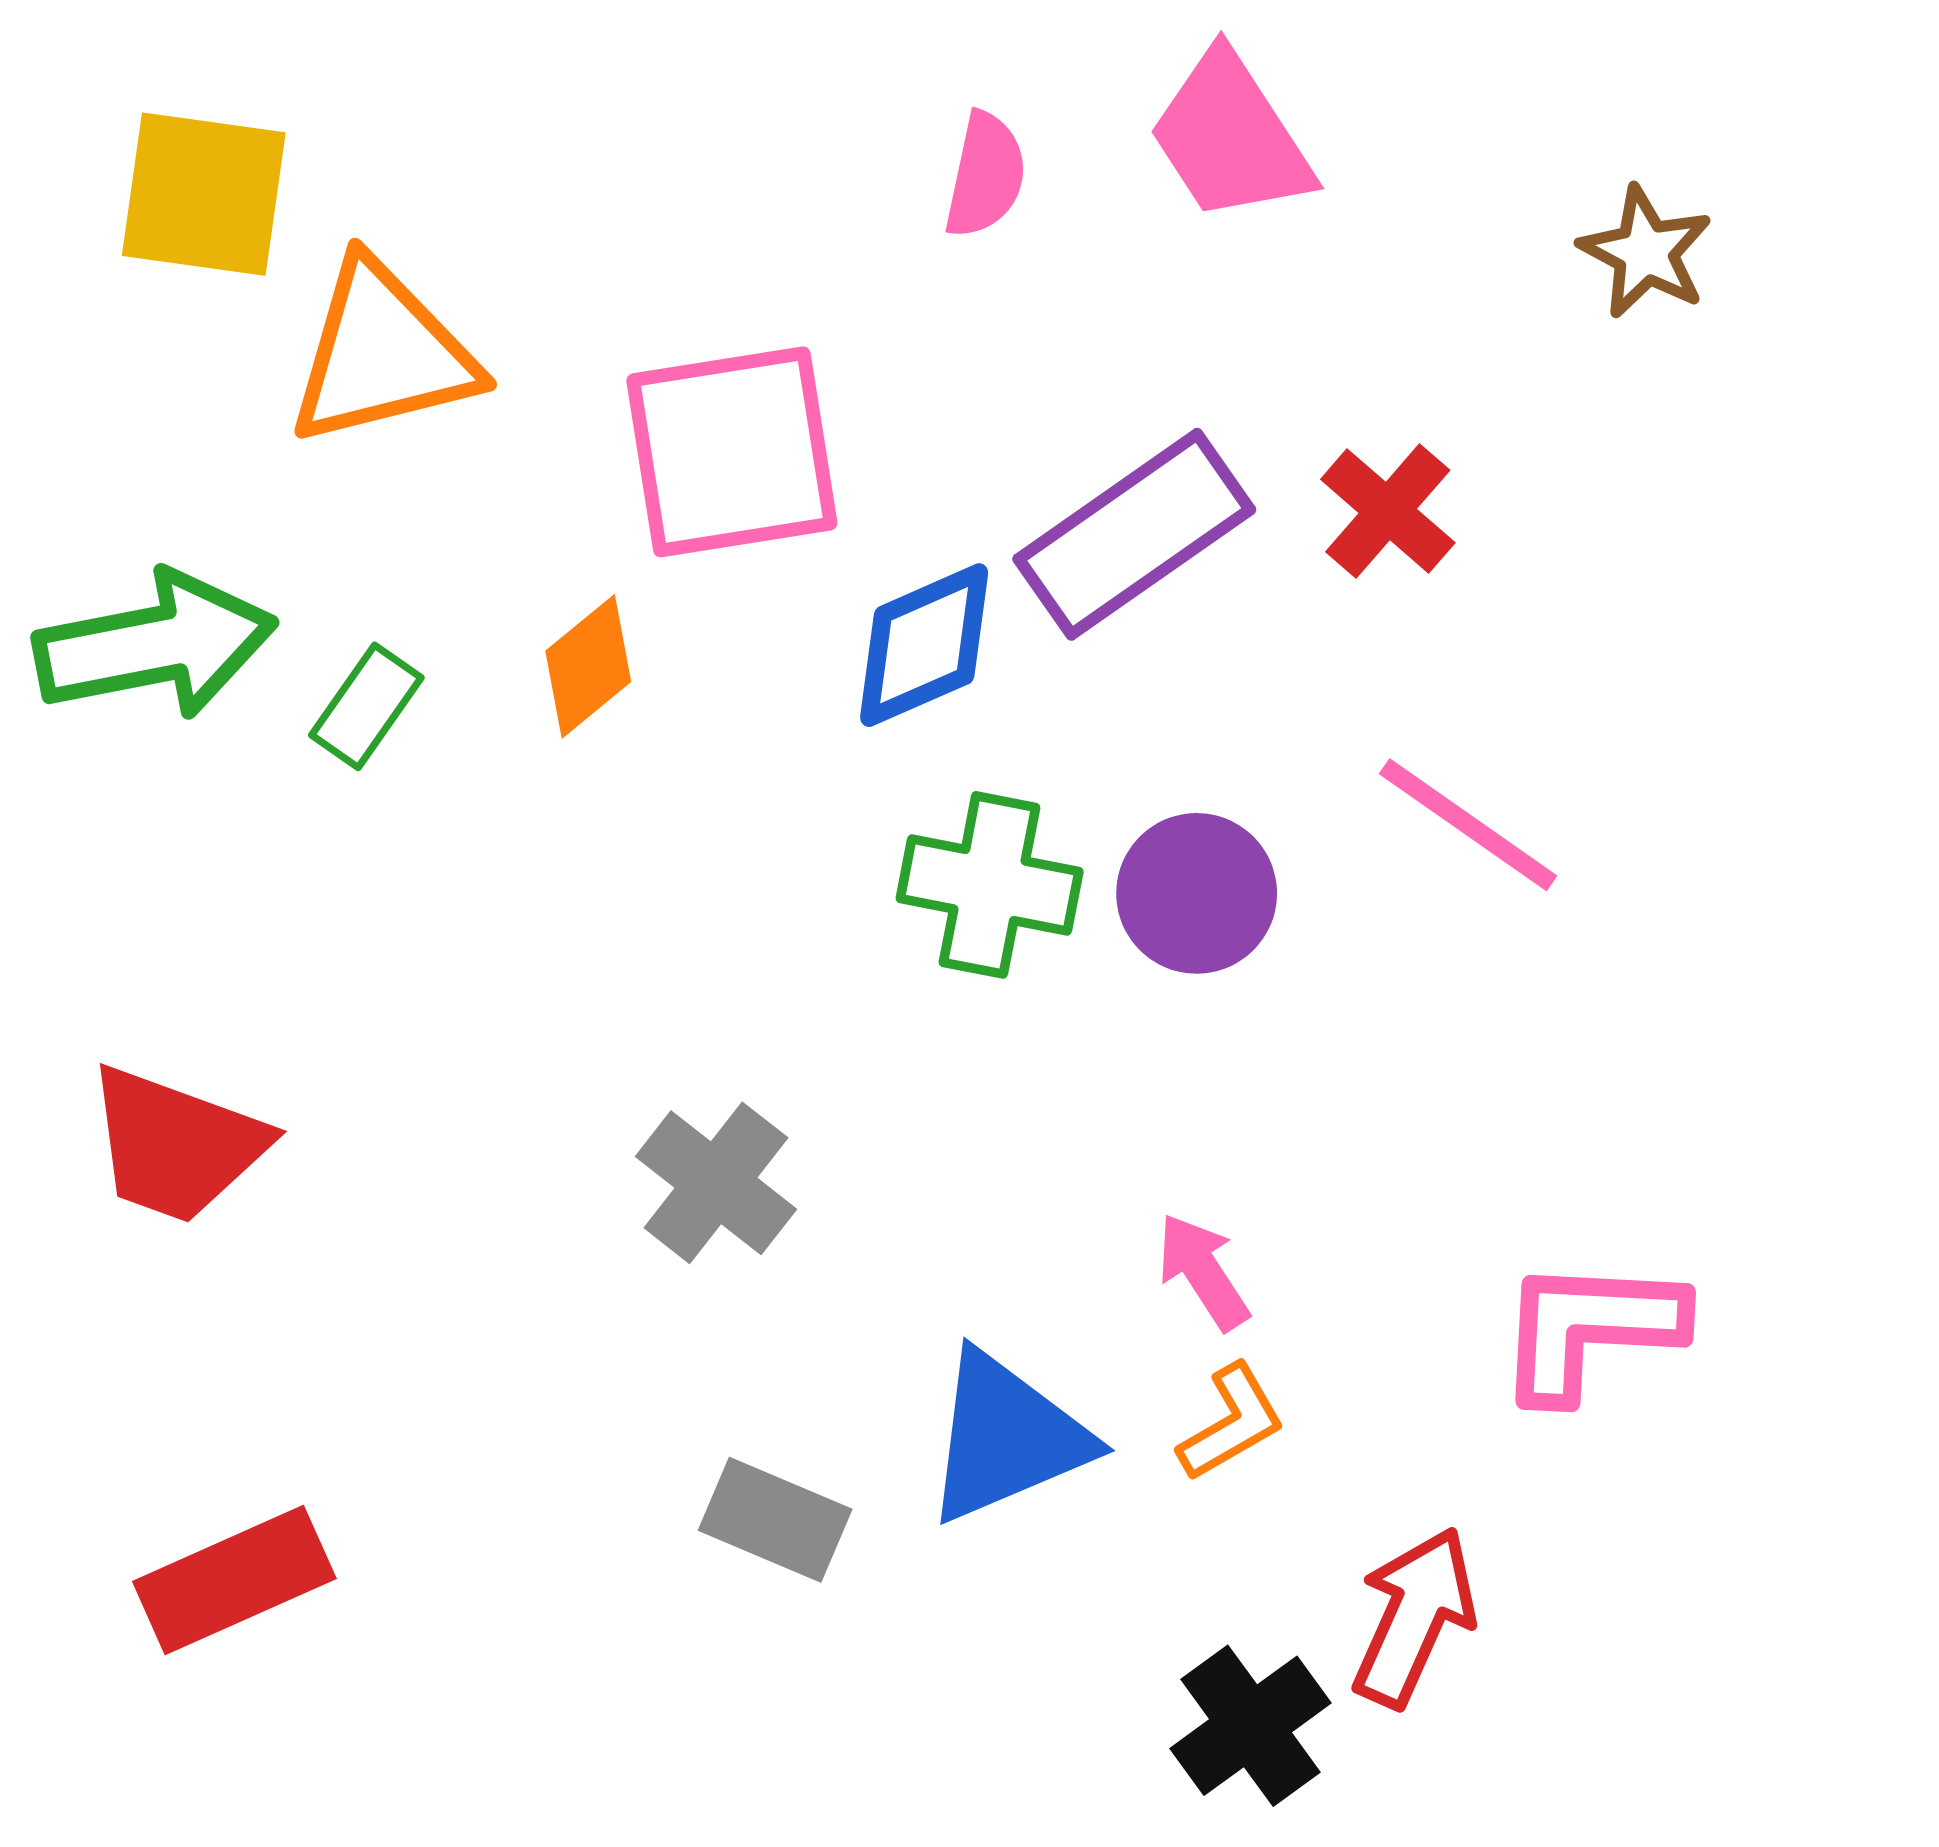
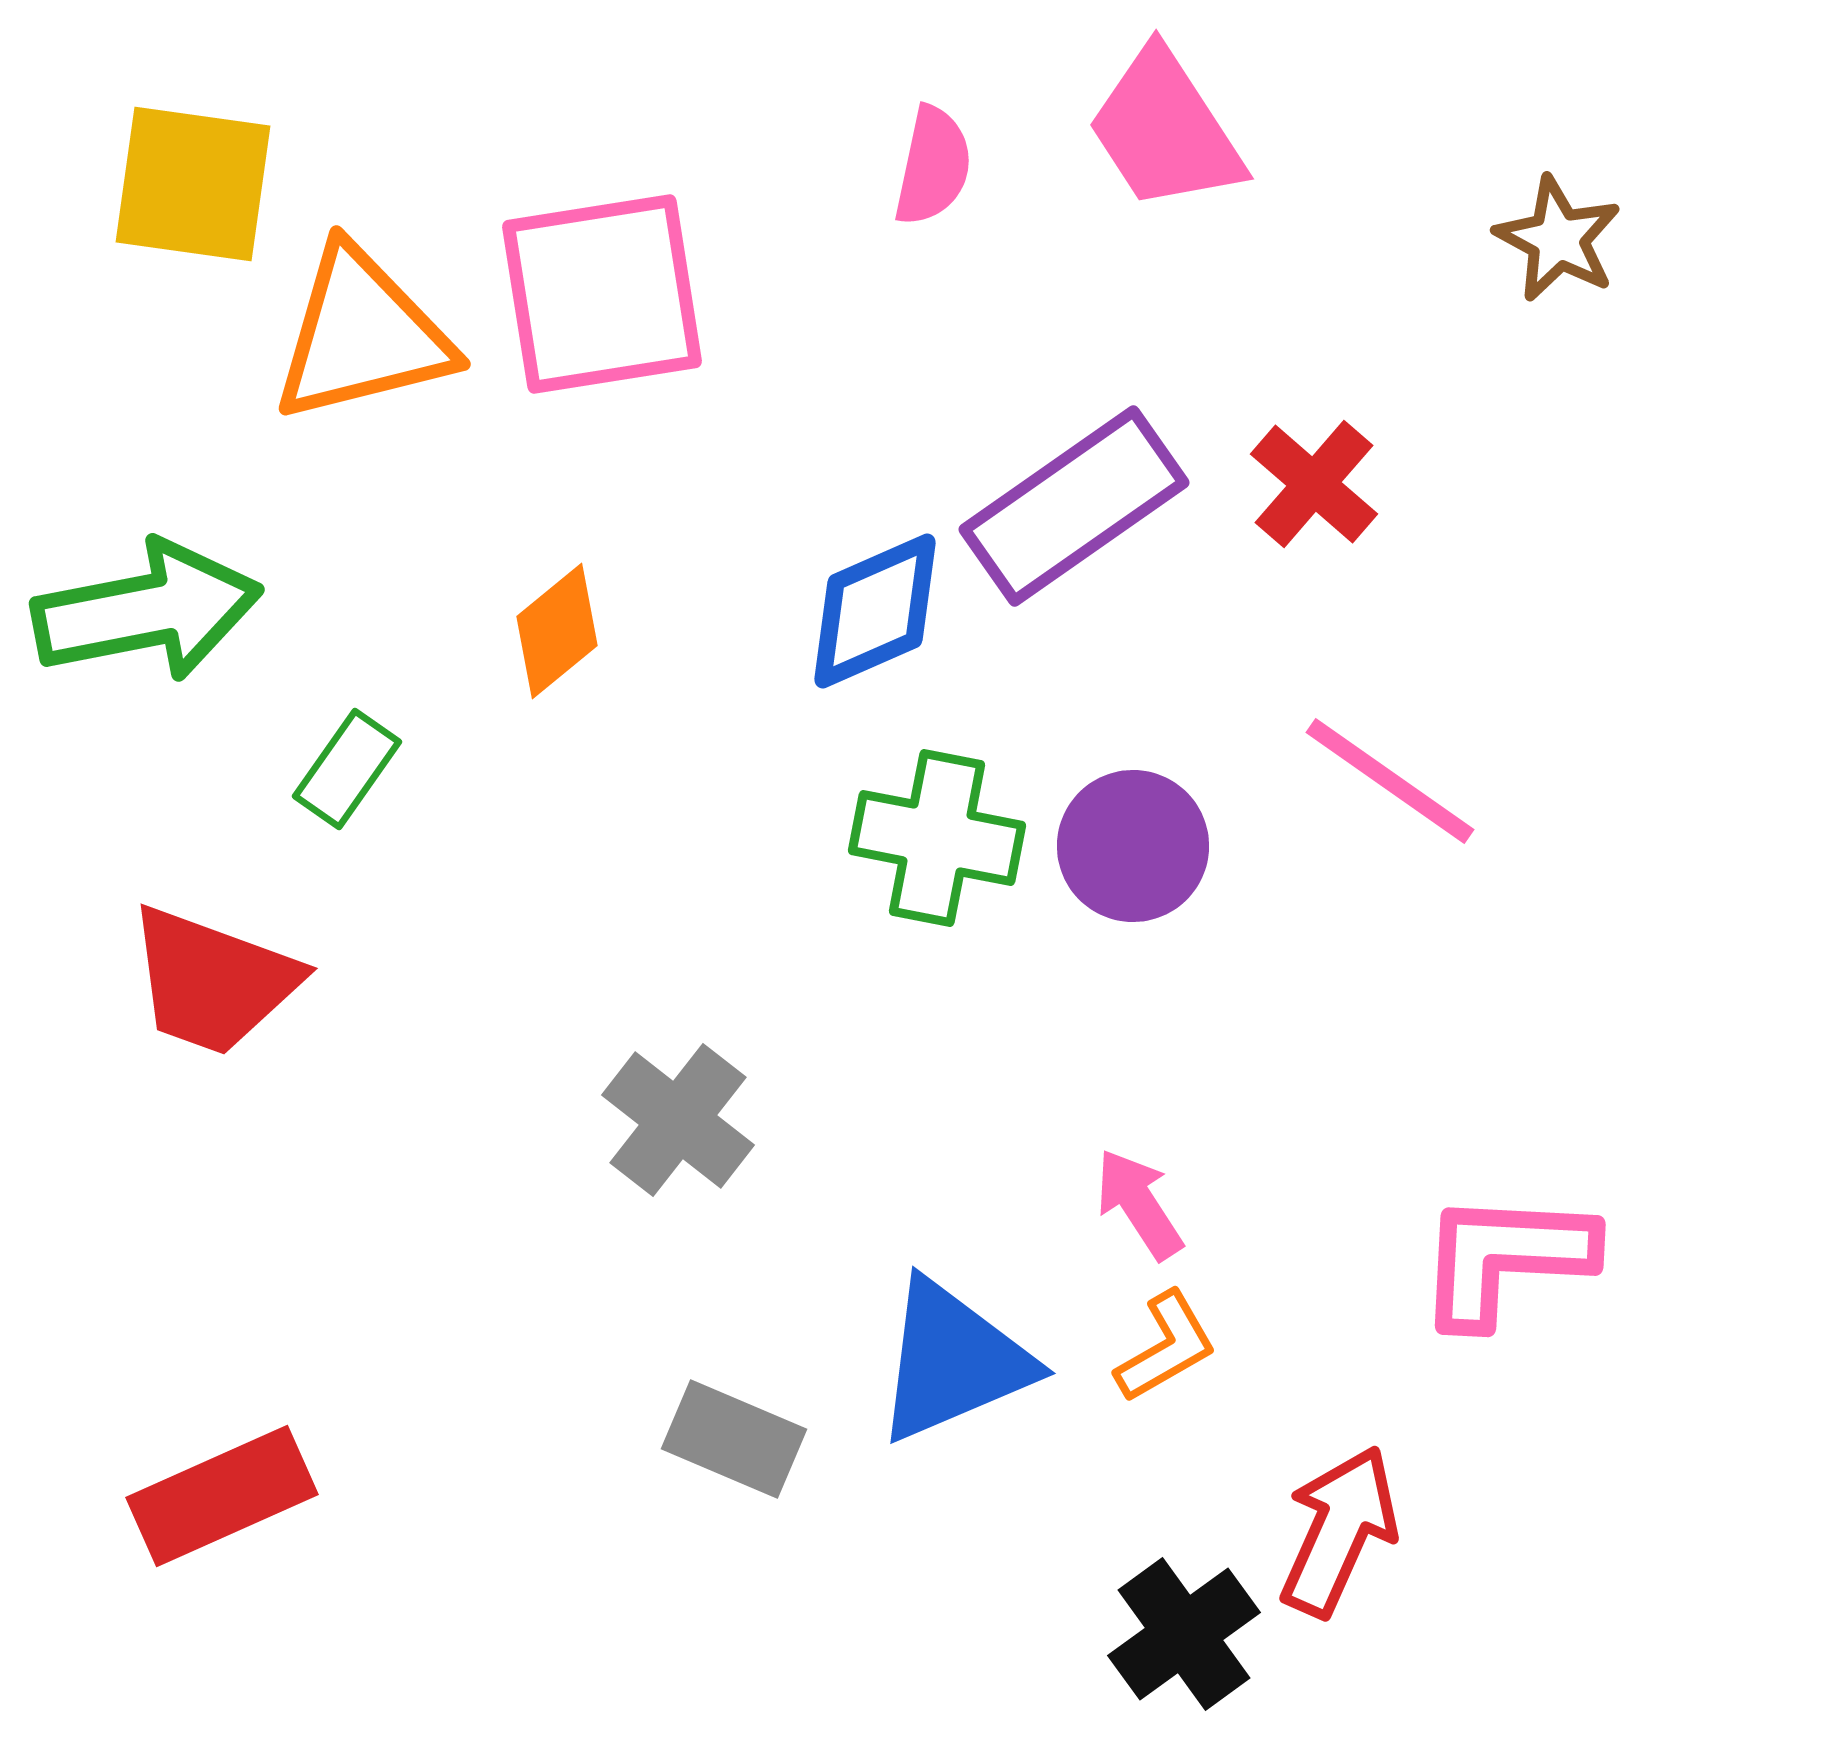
pink square: (732, 452) -> (602, 294), moved
green rectangle: (366, 706) -> (347, 769), moved
red trapezoid: (176, 1145) -> (213, 981), moved

